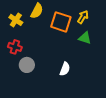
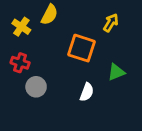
orange square: (61, 22) -> (81, 48), moved
green triangle: (85, 38) -> (116, 72), moved, turned -40

